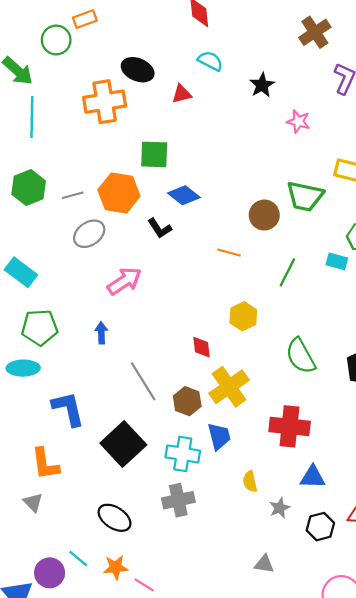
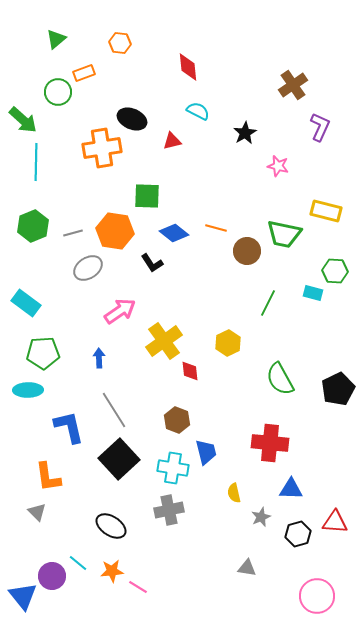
orange line: (229, 252) -> (216, 228), moved
gray line: (143, 381) -> (114, 410), moved
yellow cross: (229, 387) -> (164, 341), moved

